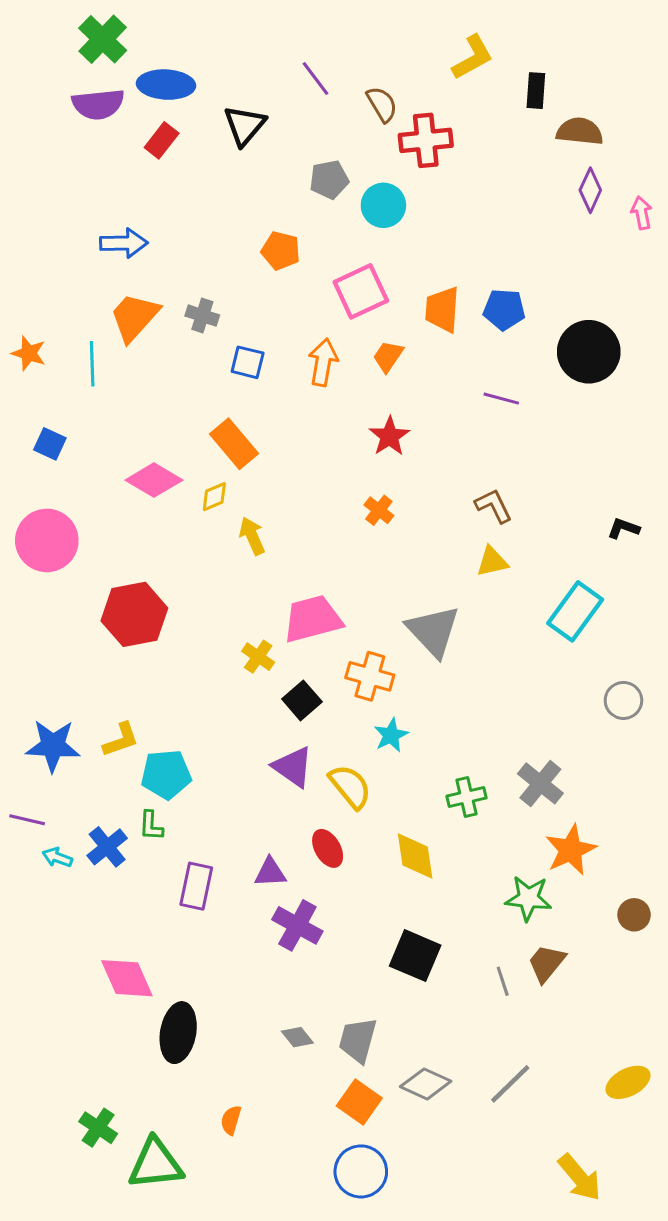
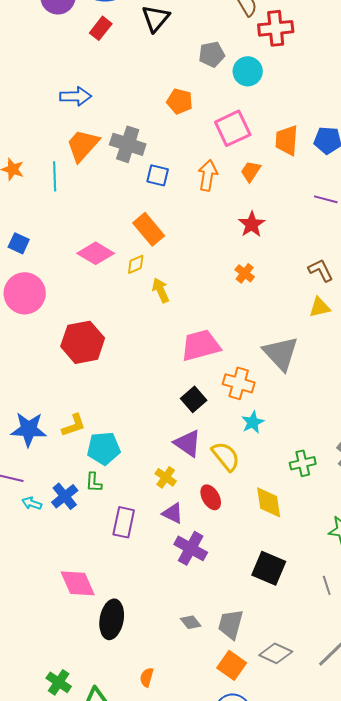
gray cross: (202, 316) -> (128, 144), size x1.6
blue square: (50, 444) -> (19, 243), moved
yellow cross: (258, 657) -> (166, 477), moved
purple triangle: (270, 873) -> (173, 513), turned 30

